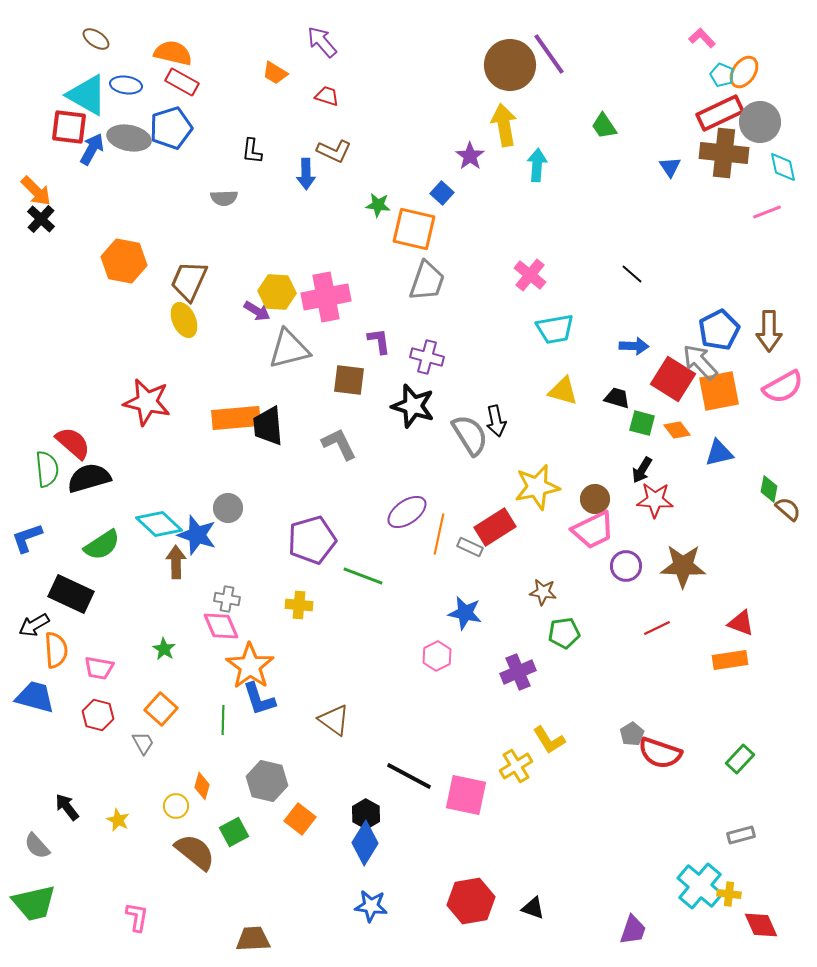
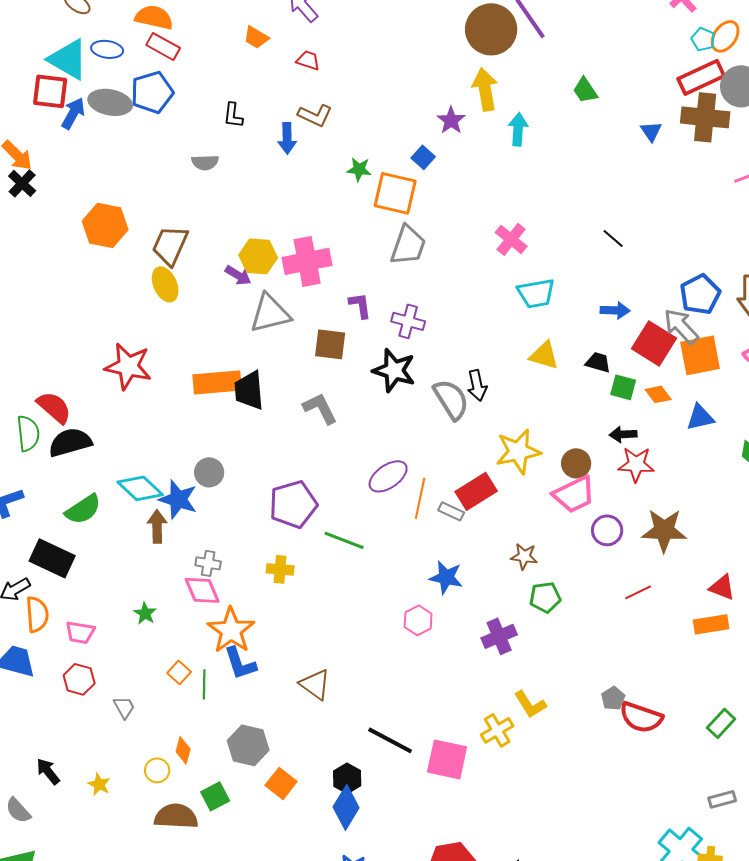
black arrow: (642, 470) -> (623, 434), turned 56
orange square: (161, 709) -> (179, 672), moved, size x0.7
brown semicircle: (195, 852) -> (176, 816), turned -36

